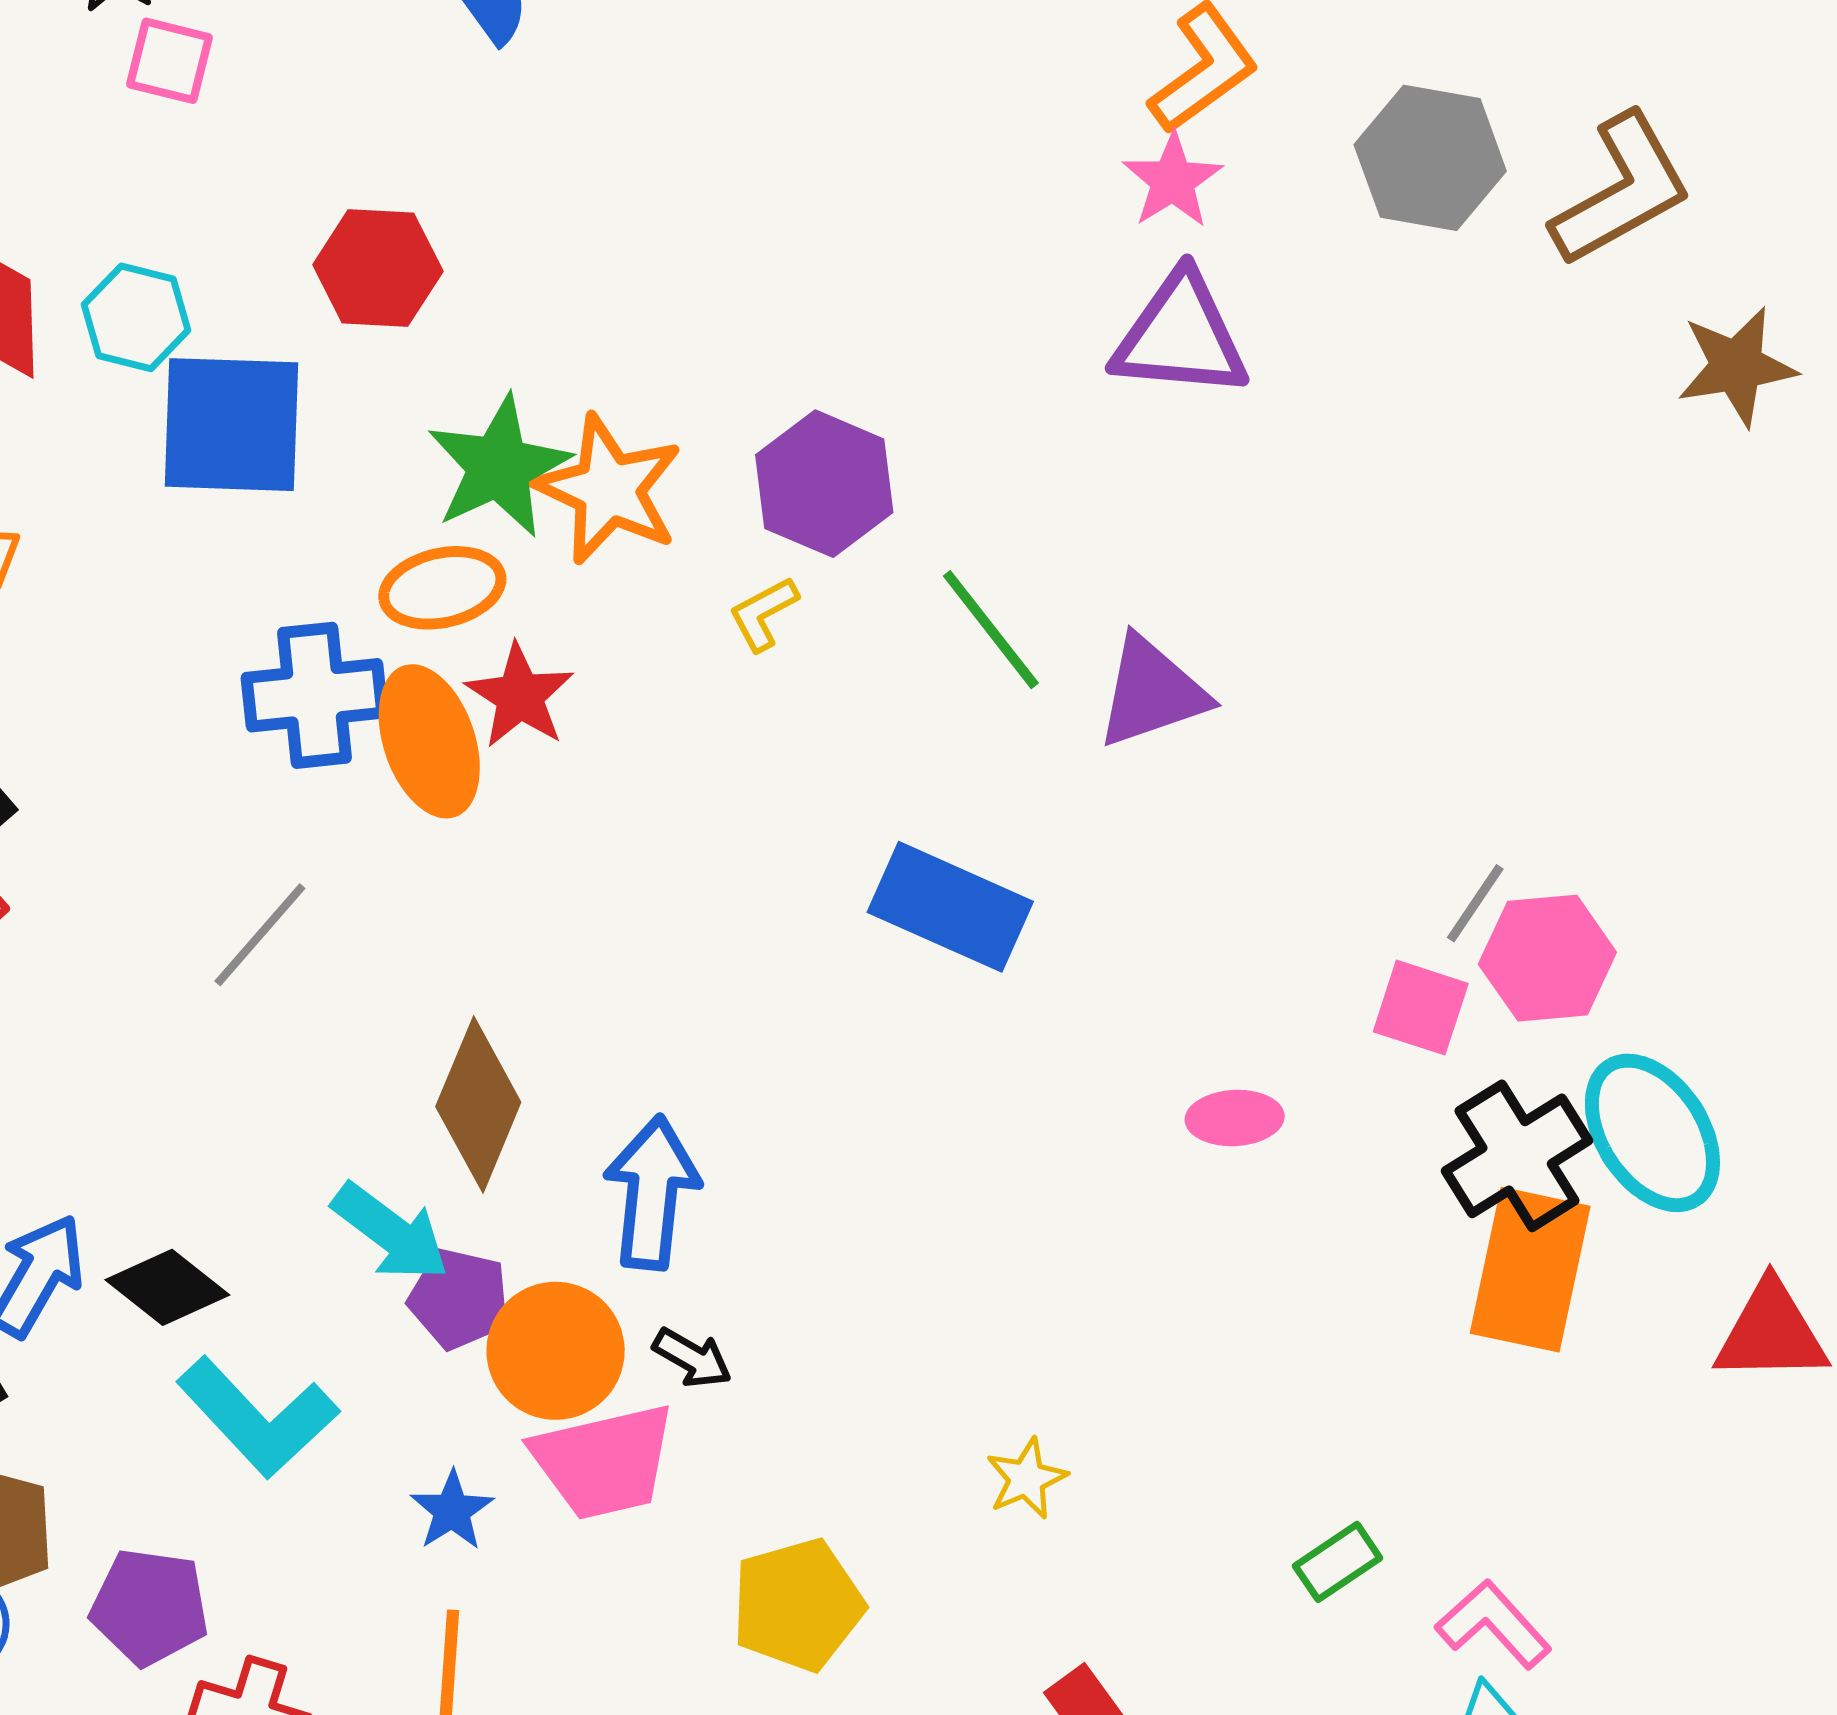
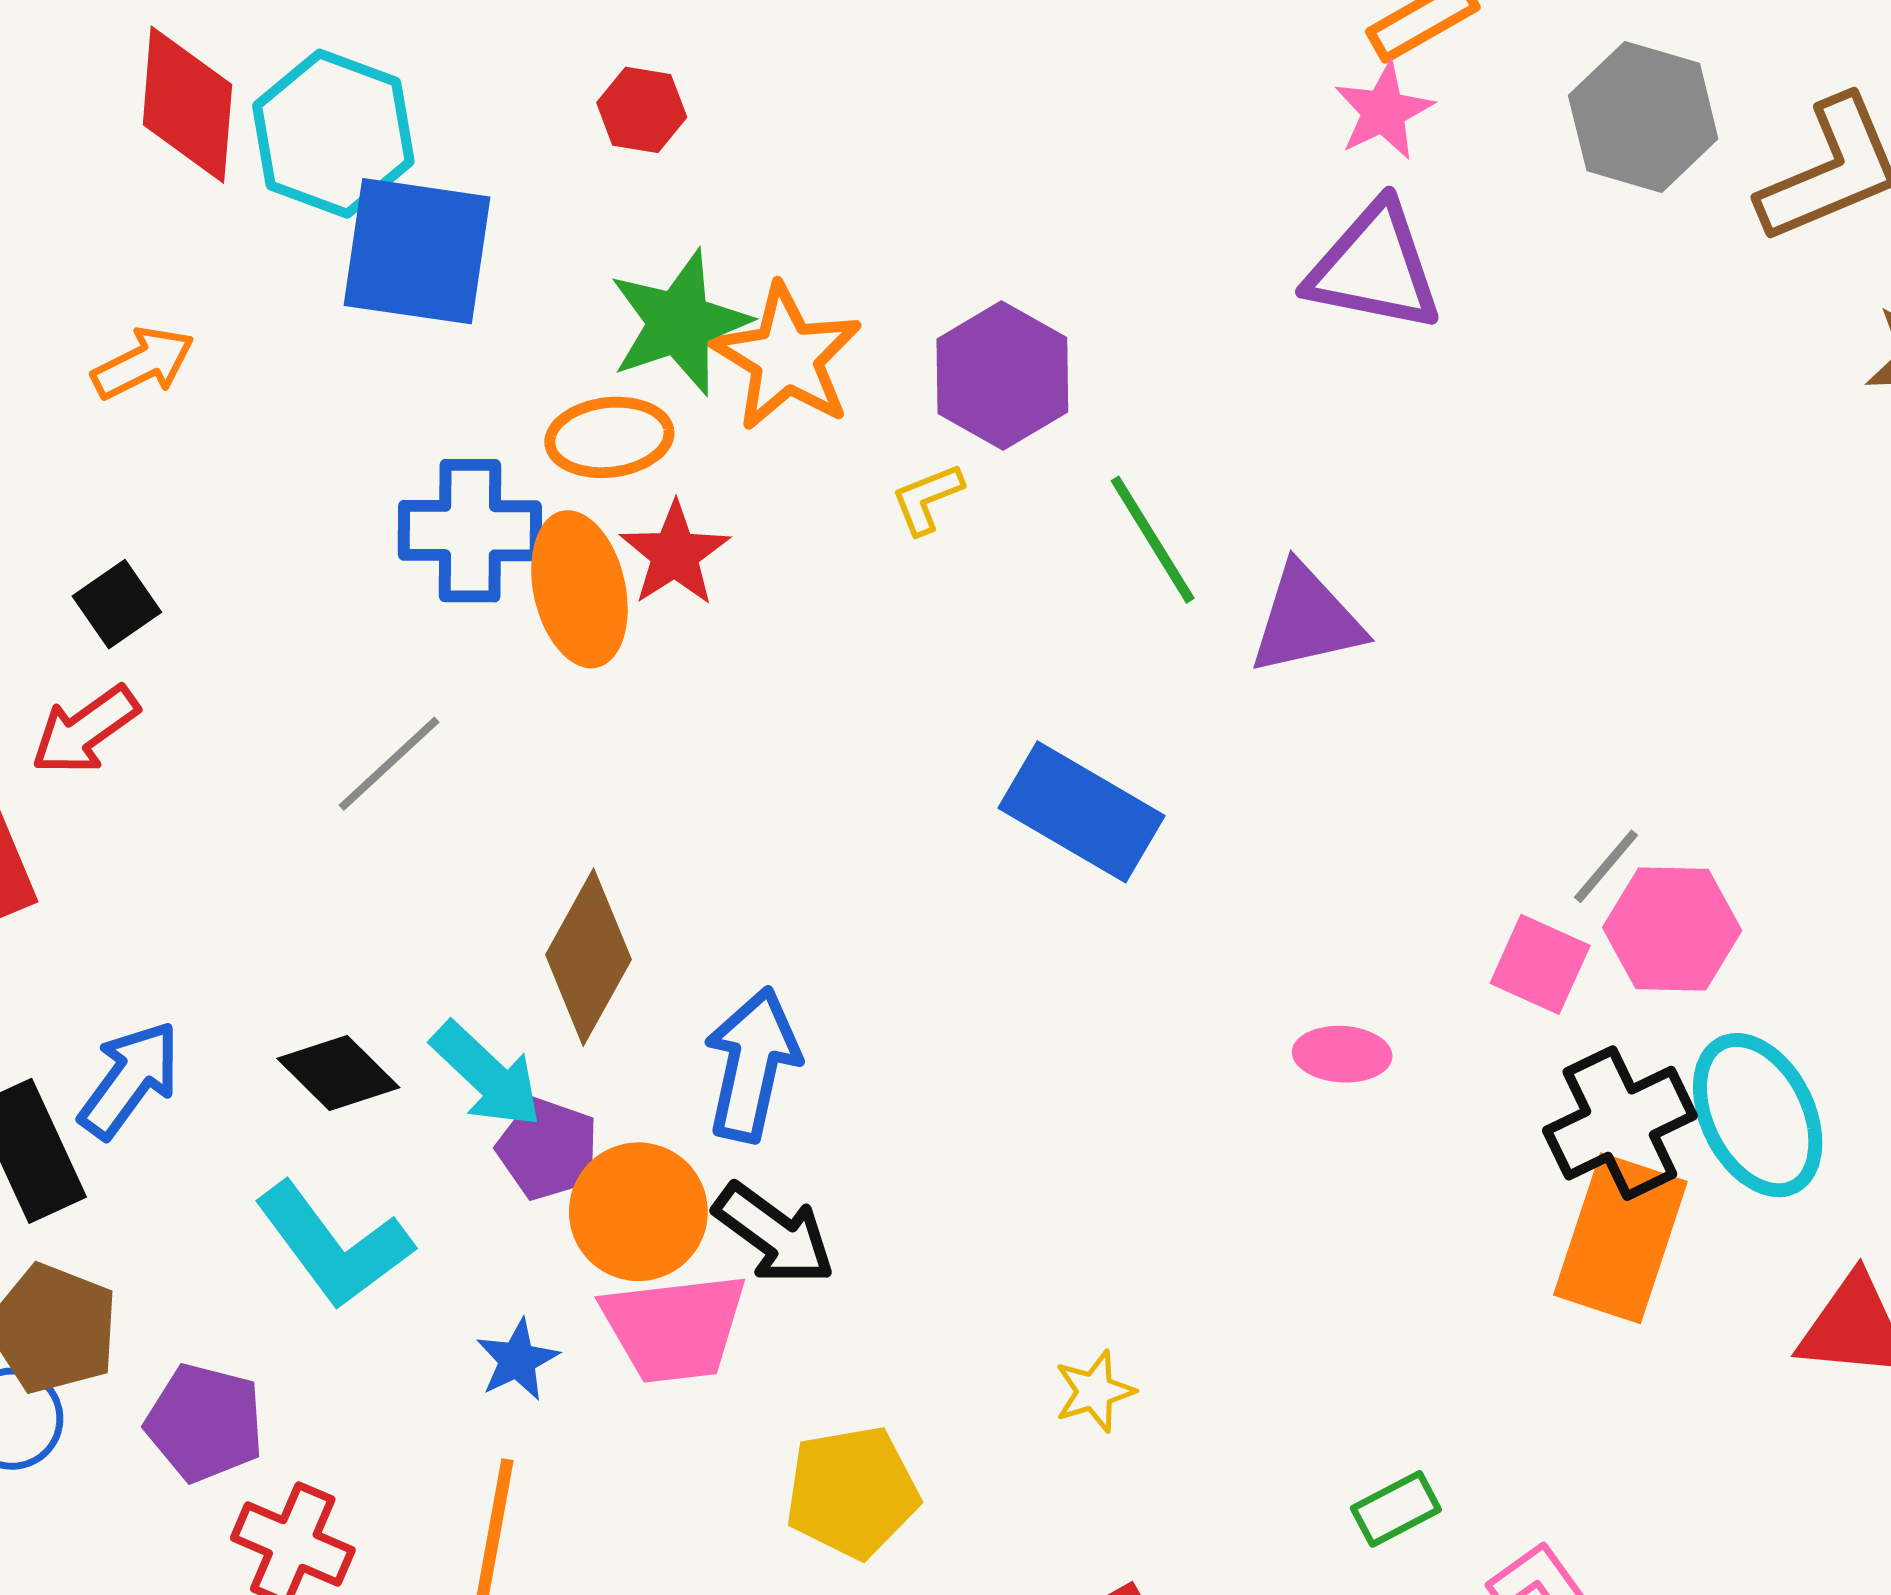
red hexagon: (378, 268) -> (642, 110), moved, size x0.7
cyan hexagon: (136, 317) -> (333, 134), size x1.5
black diamond: (167, 1287) -> (338, 1073), moved
black arrow: (692, 1358) -> (774, 1234), size x1.6

